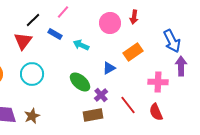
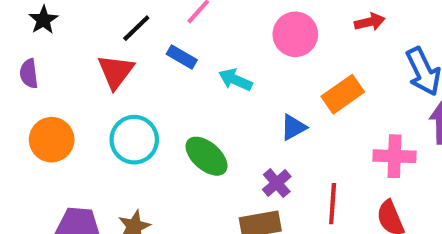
red arrow: (134, 17) -> (370, 22), moved, turned -112
green ellipse: (80, 82) -> (207, 156), moved
red line: (128, 105) -> (333, 204), turned 42

